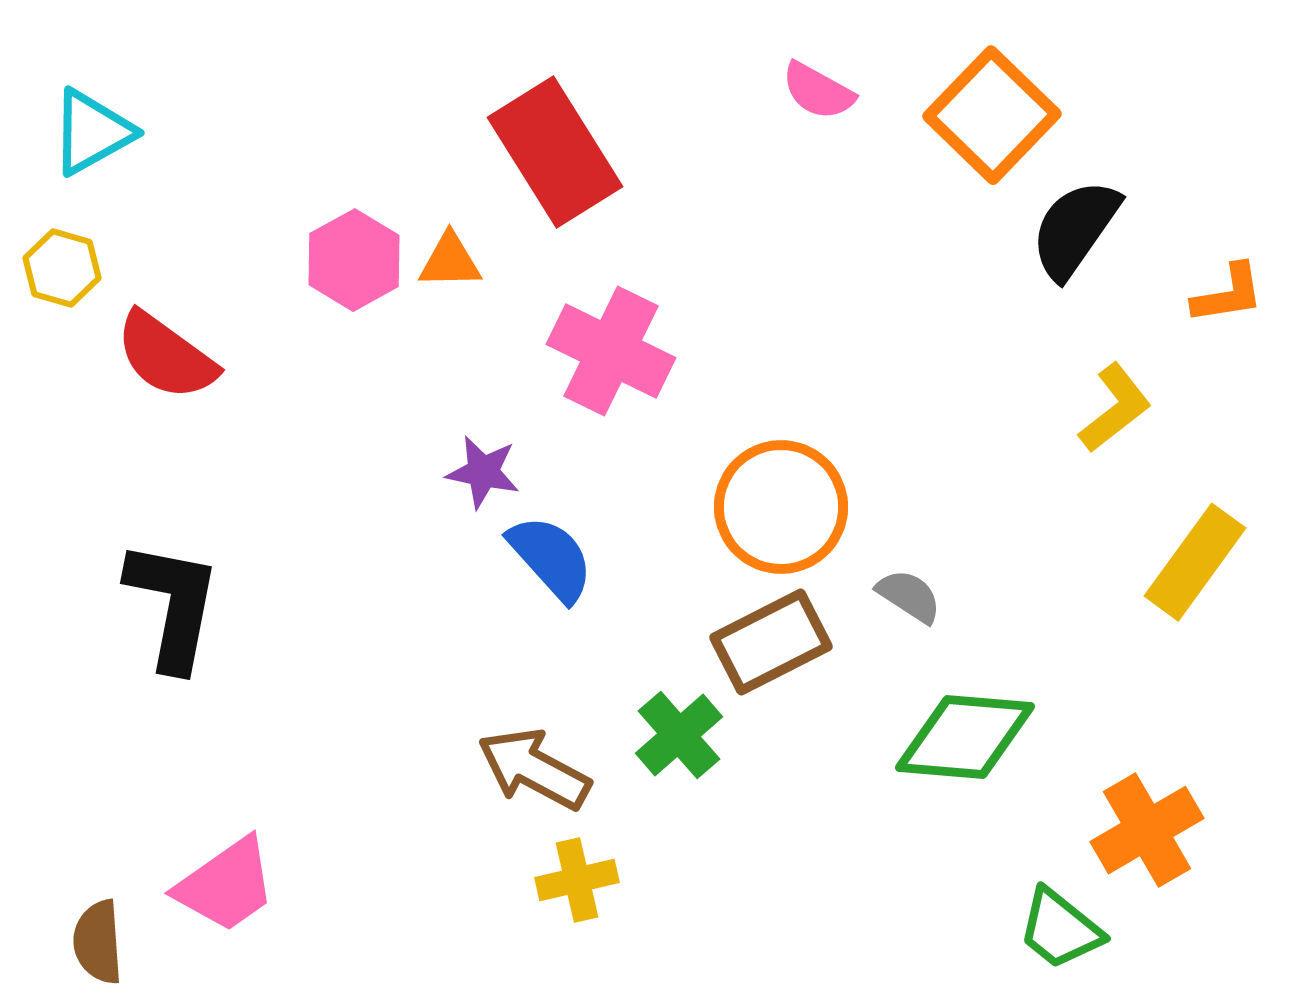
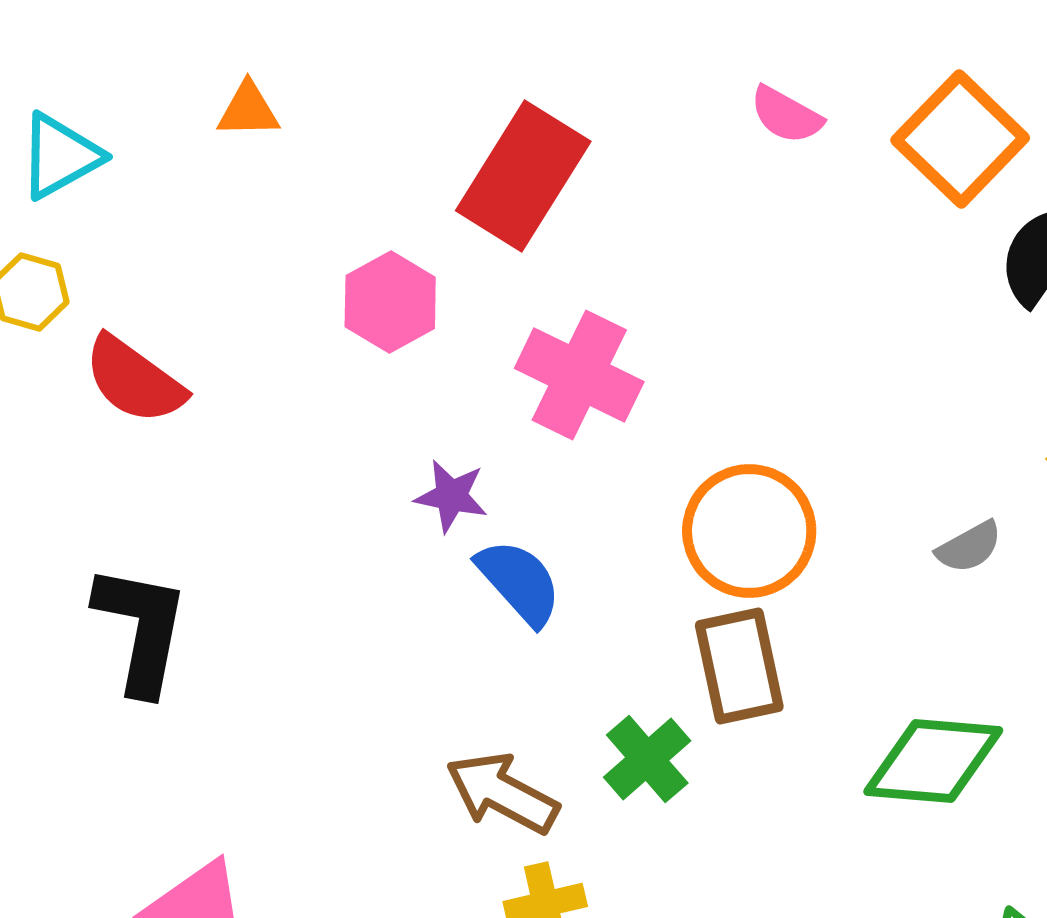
red rectangle: (555, 152) -> (523, 176), turned 64
pink hexagon: (354, 260) -> (390, 302), moved
orange triangle: (450, 261) -> (248, 110), moved
gray semicircle: (909, 596) -> (969, 547), moved, turned 118
brown rectangle: (771, 642) -> (739, 666), turned -75

